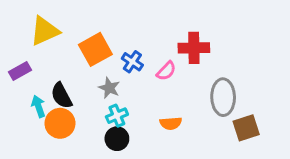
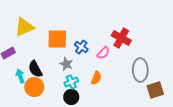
red cross: (194, 48) -> (121, 38), turned 30
orange square: (95, 49) -> (57, 39), turned 30
orange semicircle: (171, 123) -> (96, 78), moved, turned -64

